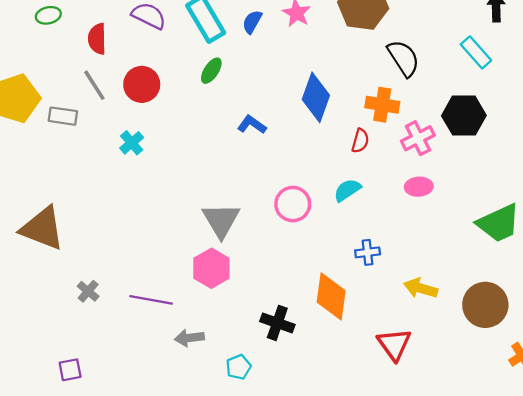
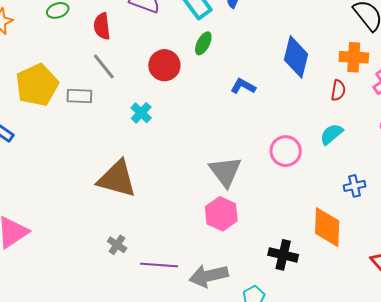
red circle: (142, 84) -> (164, 65), moved
brown triangle: (42, 228) -> (117, 179), moved
purple line: (151, 300) -> (159, 265), moved
gray arrow: (189, 338) -> (209, 276), size x1.5

